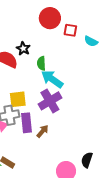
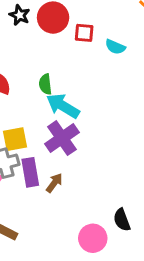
black star: (23, 49) -> (20, 15), moved
black semicircle: (87, 160) -> (122, 220), turned -35

